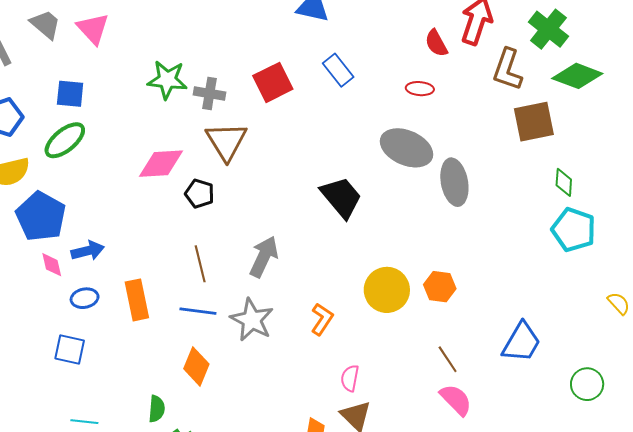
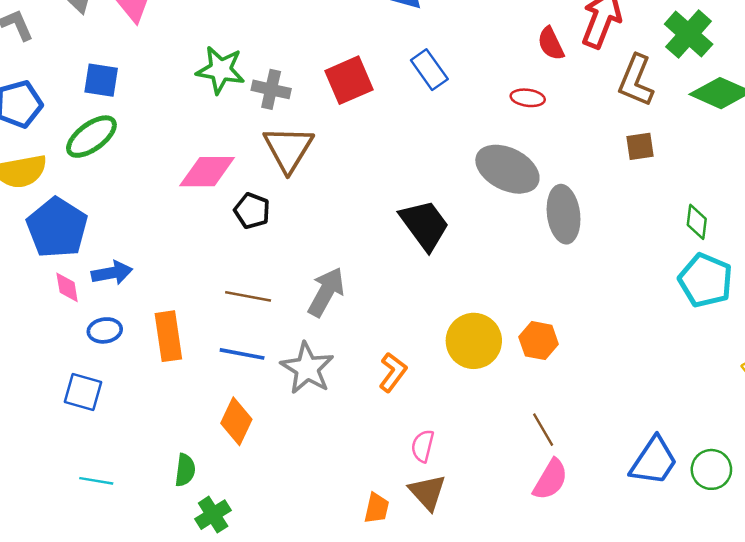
brown square: (534, 122) -> (640, 146), moved, size x0.6
brown line: (200, 264) -> (248, 296), turned -69
blue trapezoid: (521, 342) -> (654, 461), moved
pink semicircle: (456, 400) -> (550, 479), turned 72

